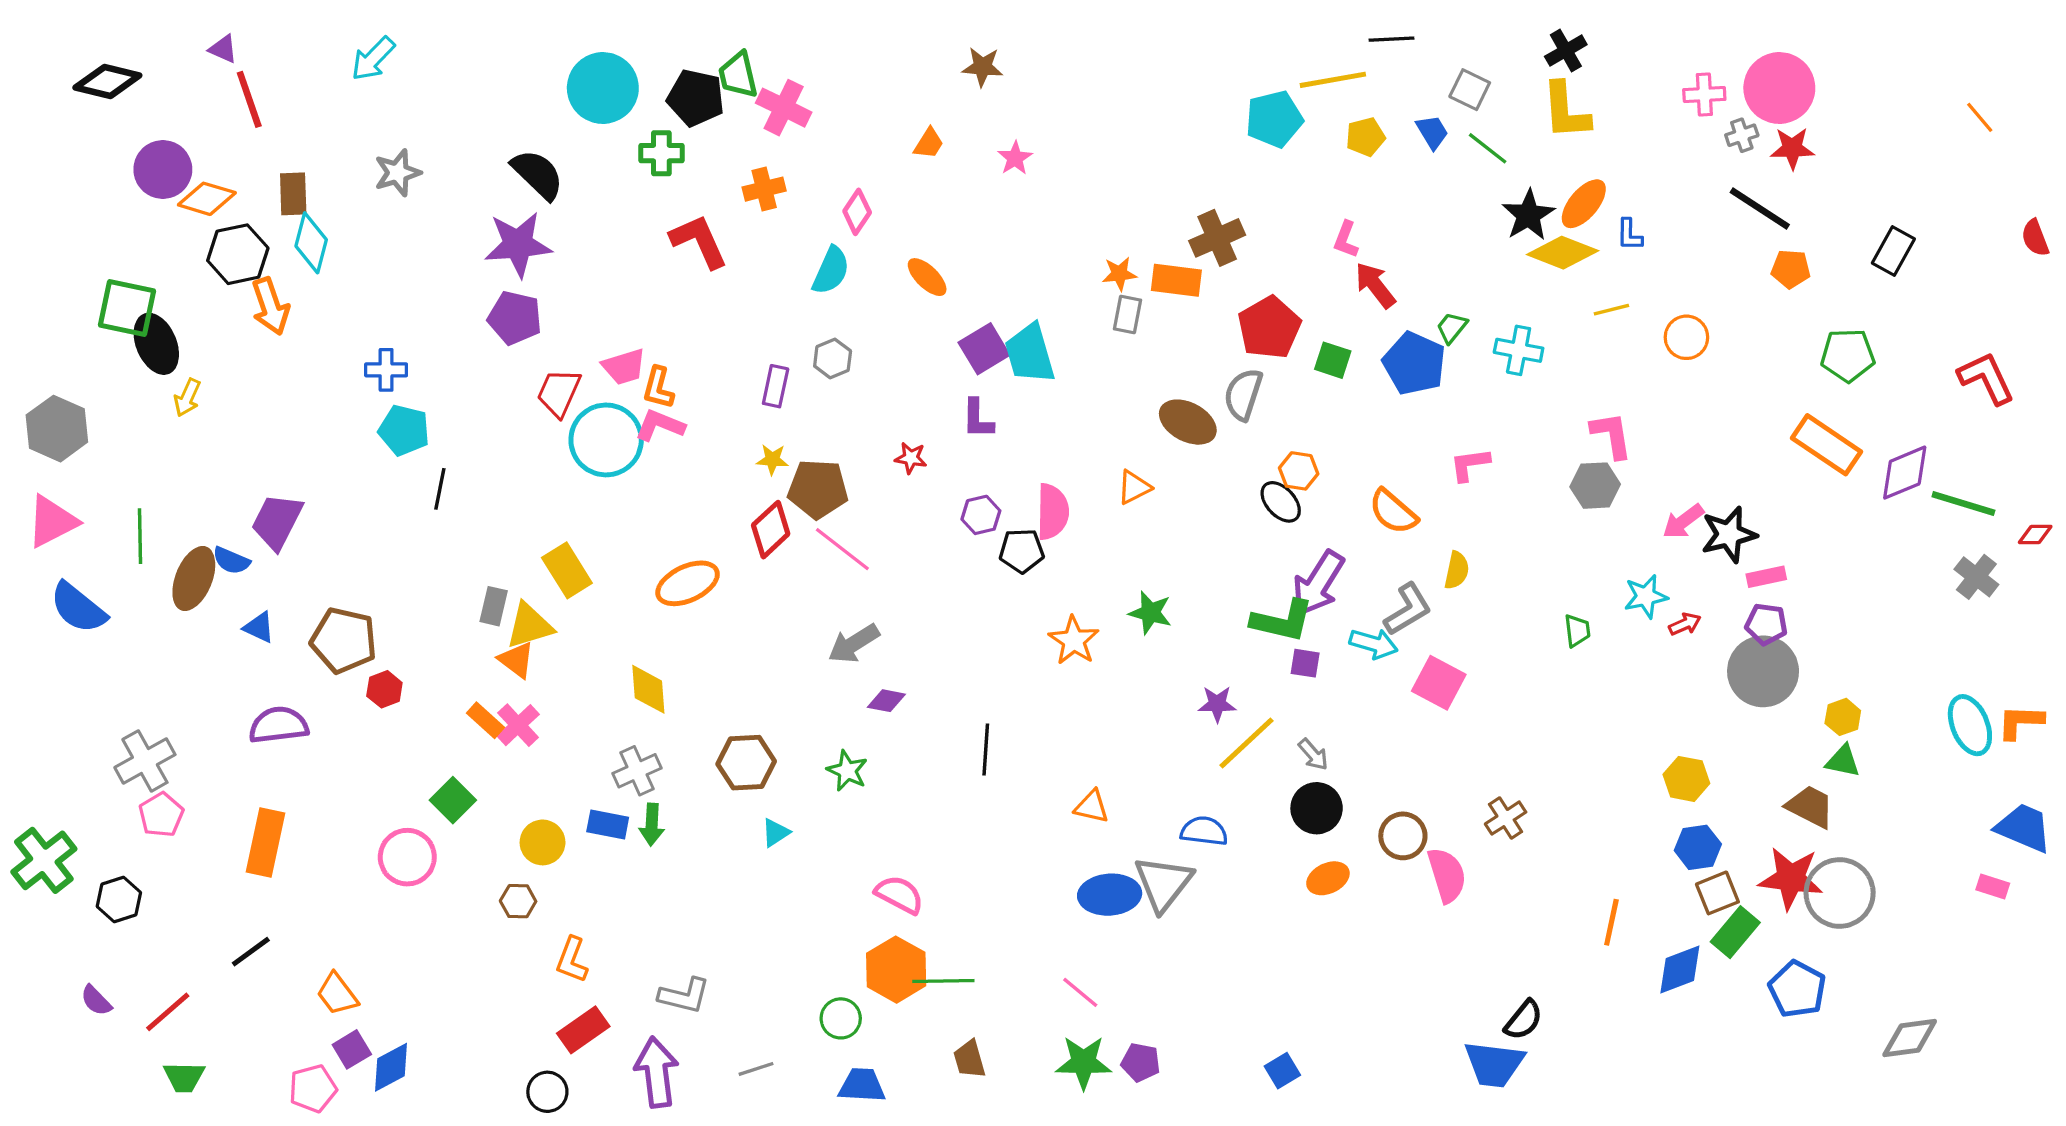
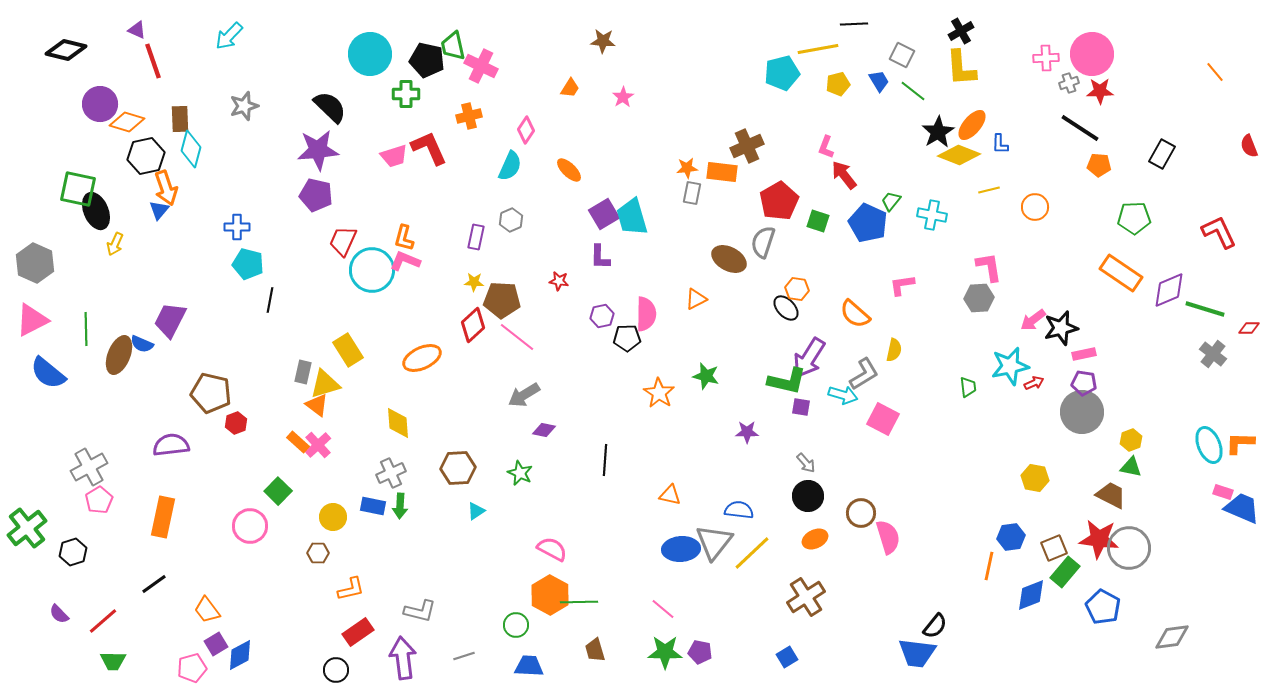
pink trapezoid: (624, 367) -> (394, 156), moved
cyan star: (1646, 596) -> (1010, 366), size x1.4
blue triangle: (259, 627) -> (159, 210), moved, turned 45
yellow line: (1246, 743) -> (752, 553), moved
brown cross: (1506, 818) -> (806, 597), moved, size x1.5
blue hexagon: (1698, 847) -> (1011, 537), moved
pink rectangle: (1993, 886) -> (1223, 492), moved
orange L-shape: (572, 960) -> (351, 589), turned -124

